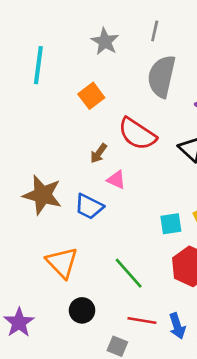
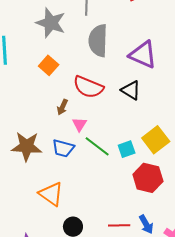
gray star: (105, 41) -> (51, 23), size x1.4
pink triangle: (116, 180) -> (79, 124), turned 49
green line: (129, 273) -> (97, 146), moved

